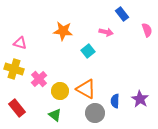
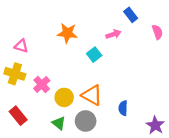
pink arrow: (106, 32) -> (113, 34), turned -32
purple star: (140, 99) -> (155, 125), moved
gray circle: (95, 113) -> (86, 121), moved

